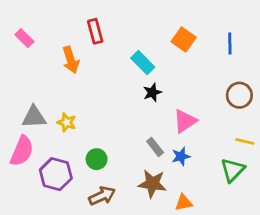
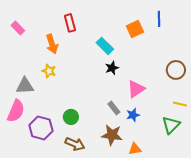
orange square: (184, 39) -> (135, 29), turned 30
blue line: (230, 44) -> (159, 19), moved
yellow star: (67, 122) -> (49, 71), moved
brown arrow: (102, 196) -> (75, 144), turned 48

